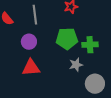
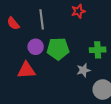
green pentagon: (67, 39) -> (58, 49), moved
red triangle: (31, 68) -> (26, 70), moved

